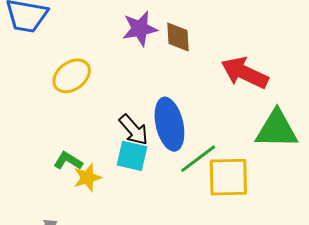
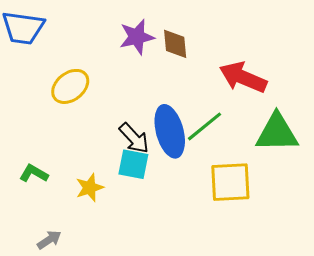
green line: (198, 159) -> (205, 126), moved
green L-shape: (68, 161) -> (34, 173), moved

